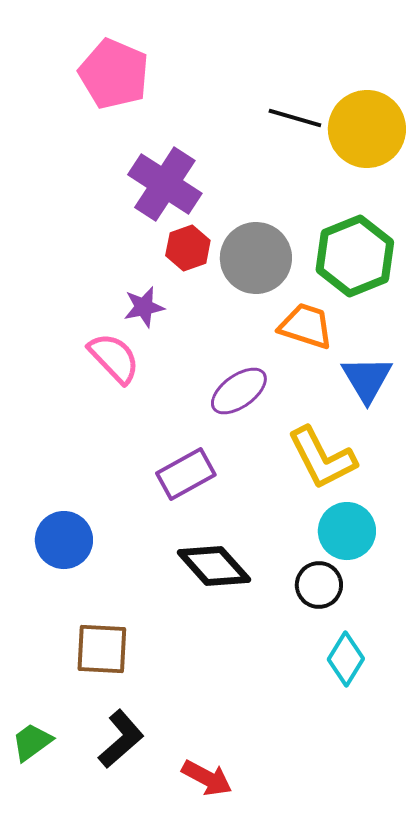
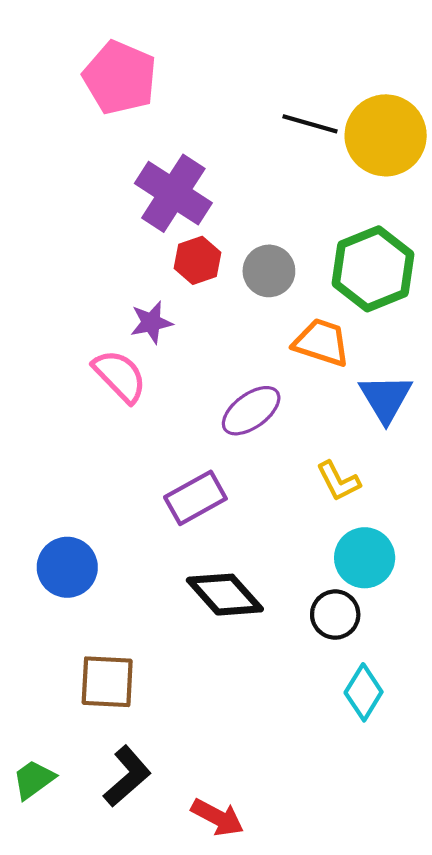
gray circle: (256, 258) -> (269, 271), size x0.7
yellow L-shape: (322, 458) -> (338, 481), size x0.6

